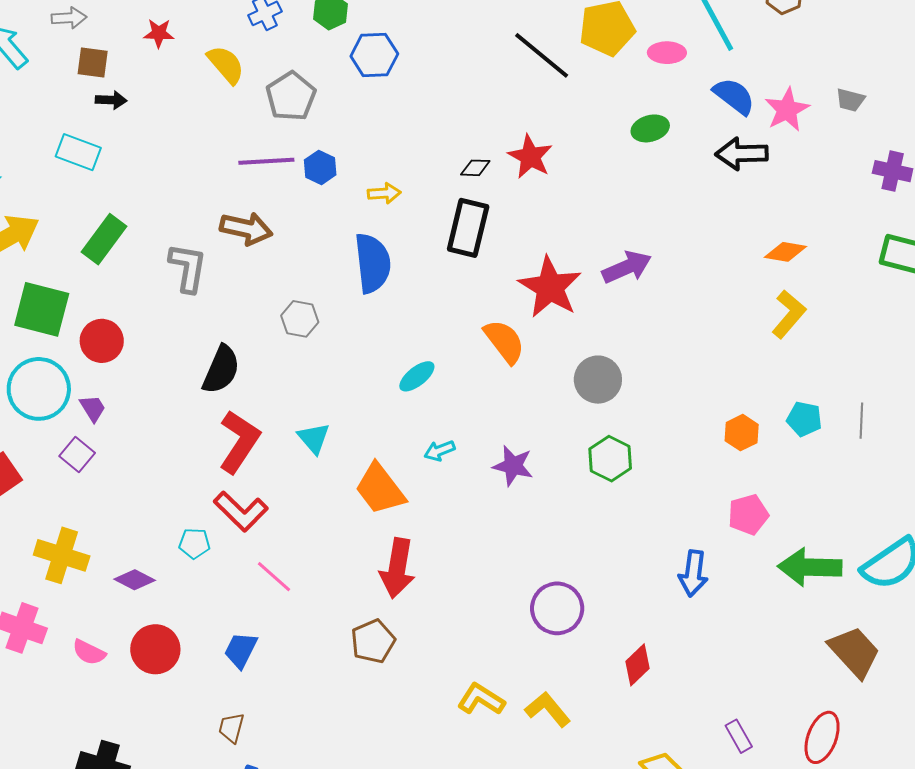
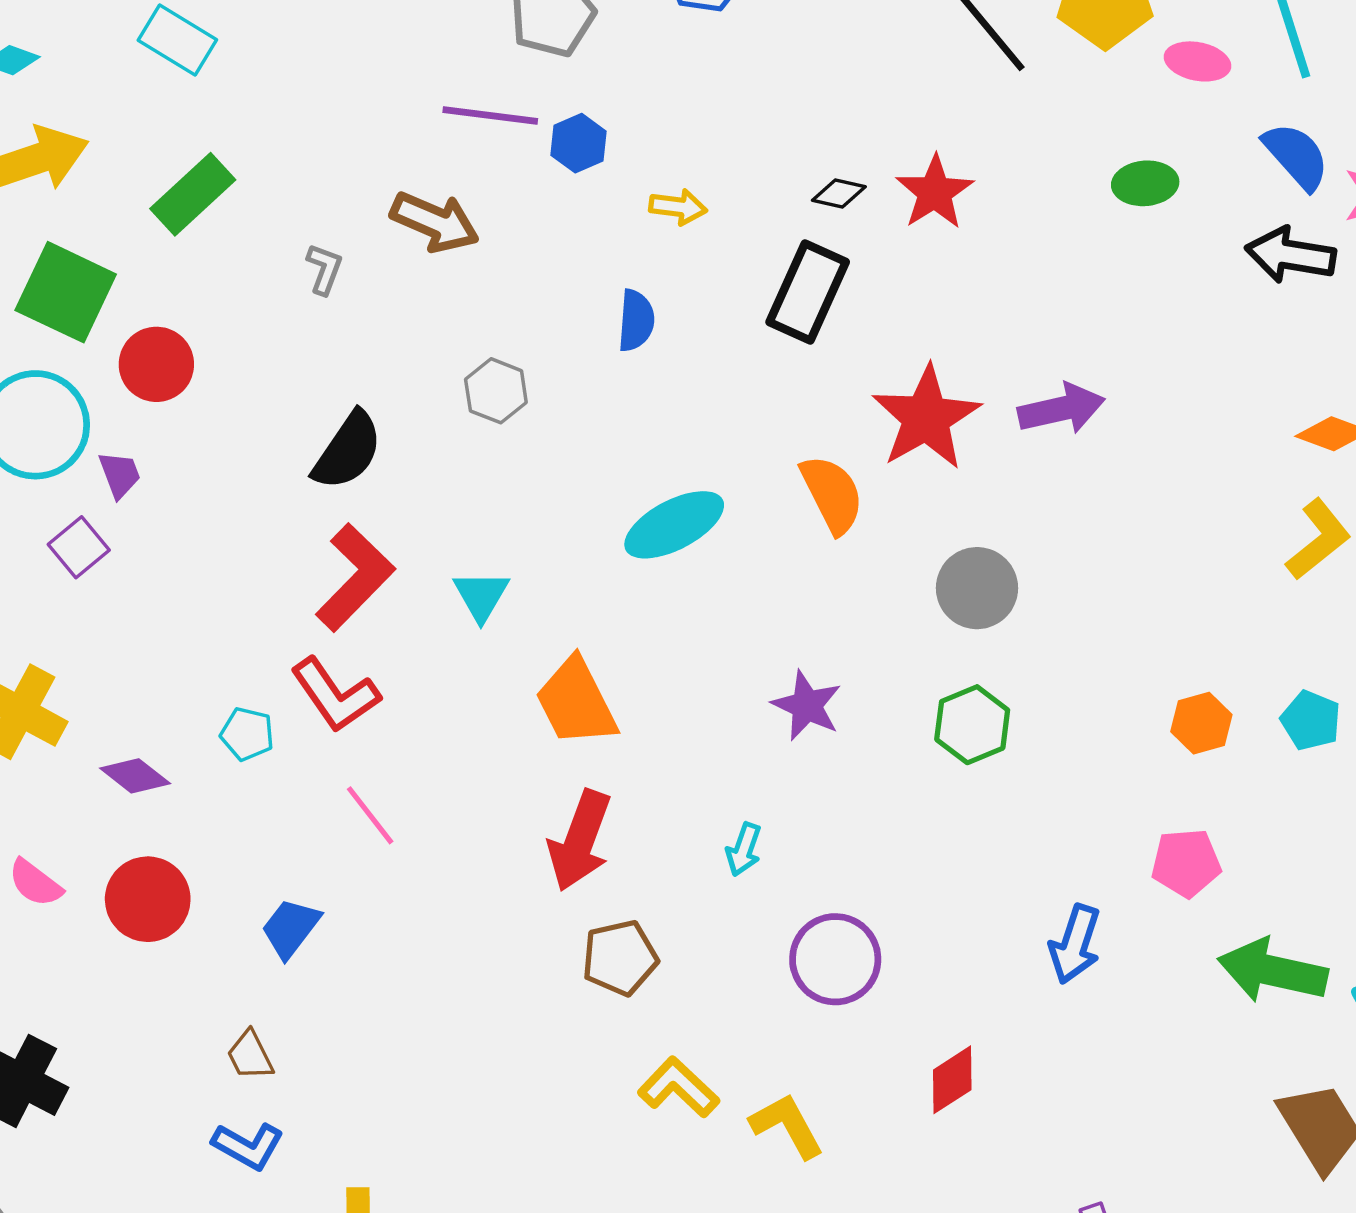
blue semicircle: (373, 263) -> (636, 321), size x0.6
gray L-shape: (188, 268) -> (324, 269), size x0.6
cyan ellipse: (417, 376) -> (674, 525), size x1.5
cyan arrow: (439, 451) -> (744, 849), moved, turned -60
brown pentagon: (373, 641) -> (620, 958), moved
brown trapezoid: (231, 728) -> (250, 1055), turned -52

